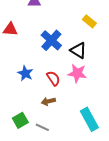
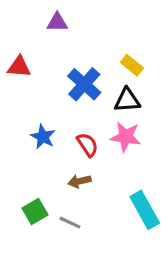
yellow rectangle: (89, 21) -> (132, 65), moved
black triangle: (78, 50) -> (127, 100), turned -36

